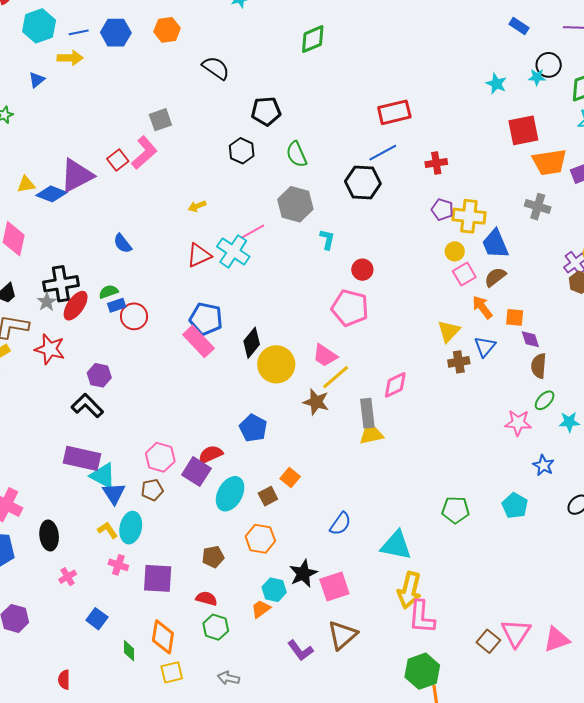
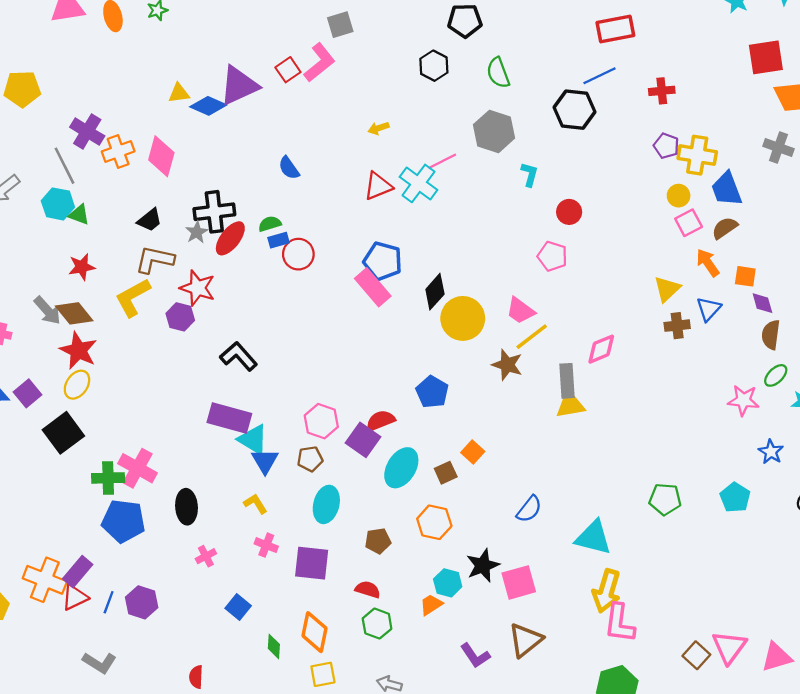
pink pentagon: (350, 308) -> (552, 256), size x0.7
purple hexagon: (99, 375) -> (180, 317), moved
cyan ellipse: (131, 528) -> (326, 504), moved

